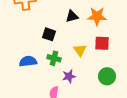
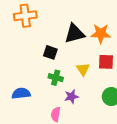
black triangle: (72, 16) -> (75, 34), size x1.5
blue semicircle: (28, 61) -> (21, 93), moved

